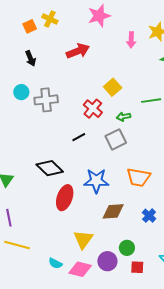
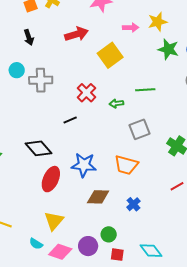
pink arrow: (131, 40) -> (131, 28), turned -98
yellow square: (113, 87) -> (110, 55), moved, size x1.4
gray square: (116, 139) -> (139, 129), moved
yellow triangle: (83, 239) -> (54, 221), moved

